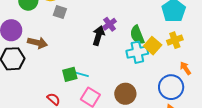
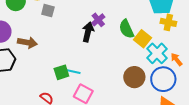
yellow cross: (175, 40) -> (168, 22), moved, turned 35
cyan cross: (137, 52) -> (157, 53), moved, turned -30
brown circle: (125, 94) -> (134, 77), moved

